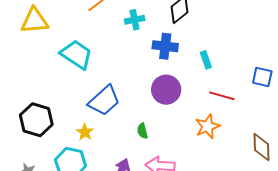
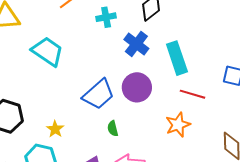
blue cross: (165, 46) -> (136, 44), turned 30
cyan rectangle: (206, 60) -> (177, 58), size x1.8
blue trapezoid: (104, 101) -> (98, 94), moved

